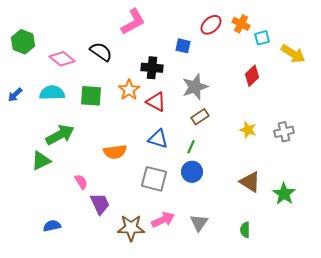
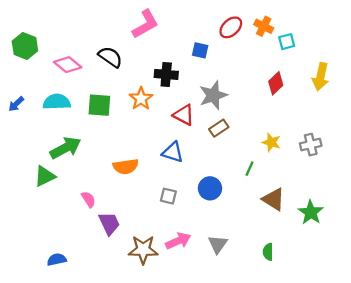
yellow arrow: (293, 54) -> (321, 77), moved, turned 70
red triangle: (156, 102) -> (184, 115), moved
green line: (191, 147) -> (249, 169), moved
gray square: (154, 179) -> (168, 196), size x0.6
blue semicircle: (52, 226) -> (57, 260), moved

